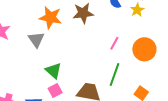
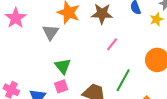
pink line: (114, 43) -> (112, 44), moved

